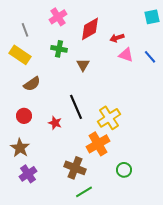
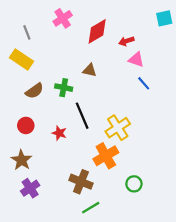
green cross: (59, 49) -> (64, 88), moved
blue line: (150, 57) -> (144, 83), moved
brown triangle: (83, 65) -> (90, 70), turned -48

